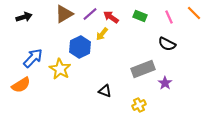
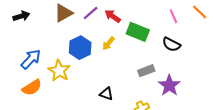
green rectangle: (140, 16) -> (138, 32), moved, size x1.5
yellow arrow: (102, 34) -> (108, 43), moved
gray rectangle: (143, 69) -> (146, 71), size x0.7
purple star: (165, 83) -> (169, 85), size x1.5
orange semicircle: (21, 85) -> (32, 87), moved

